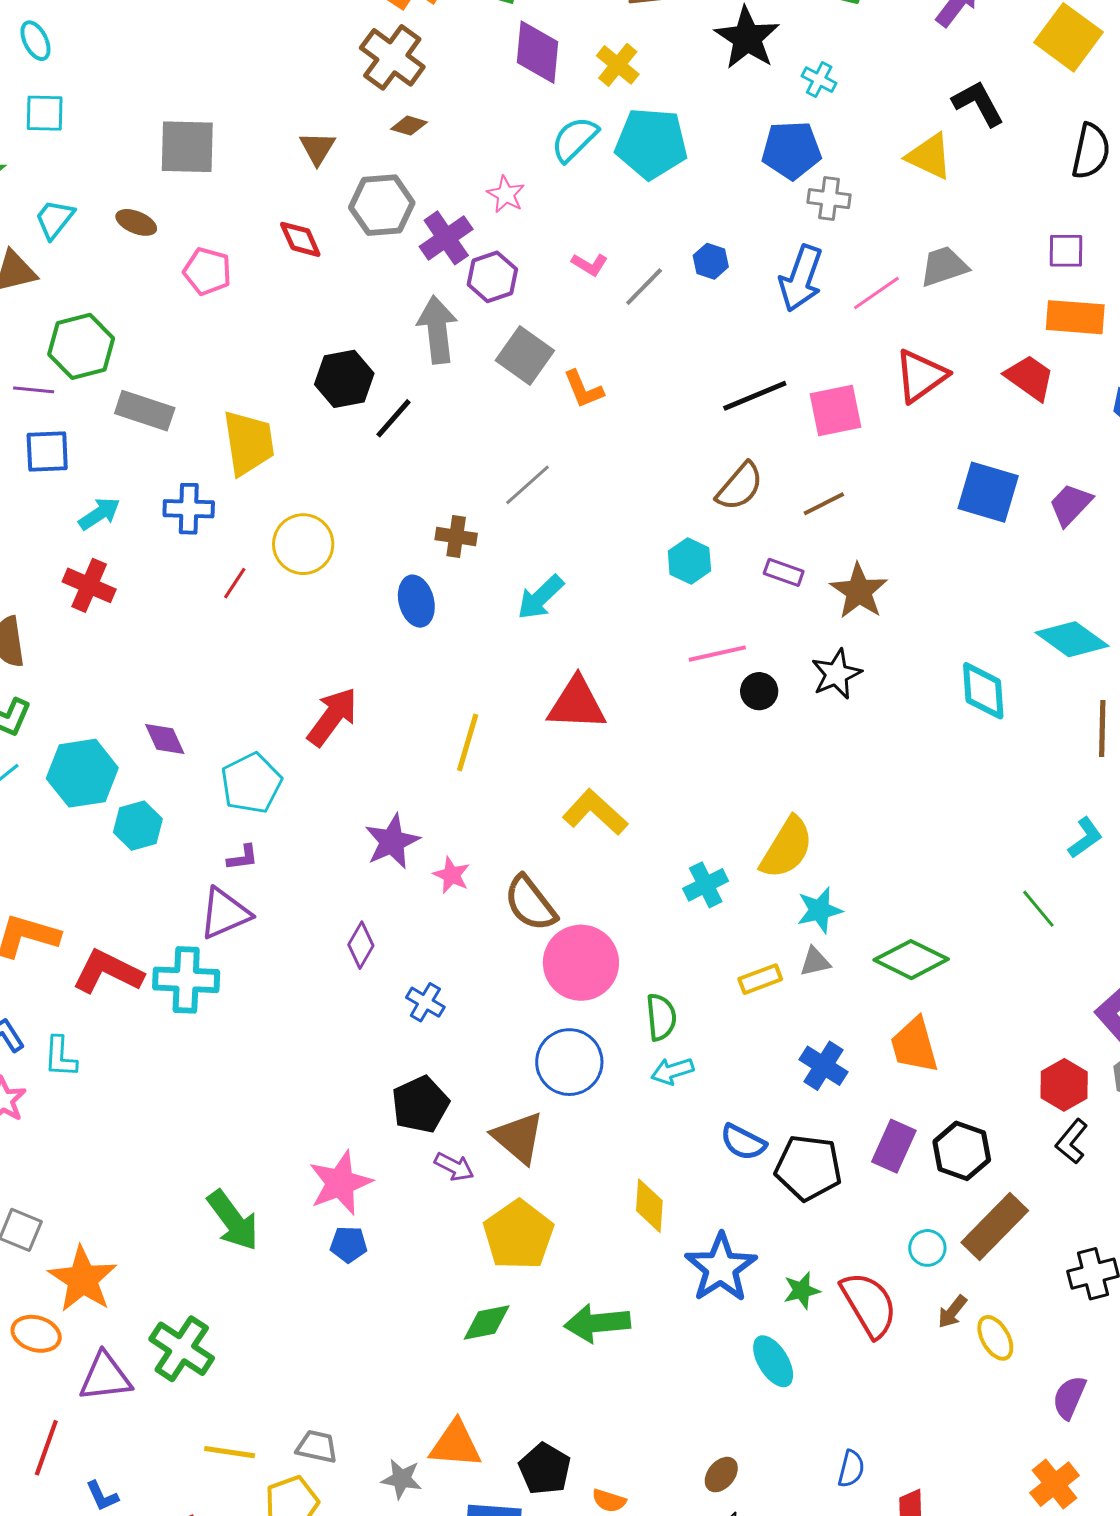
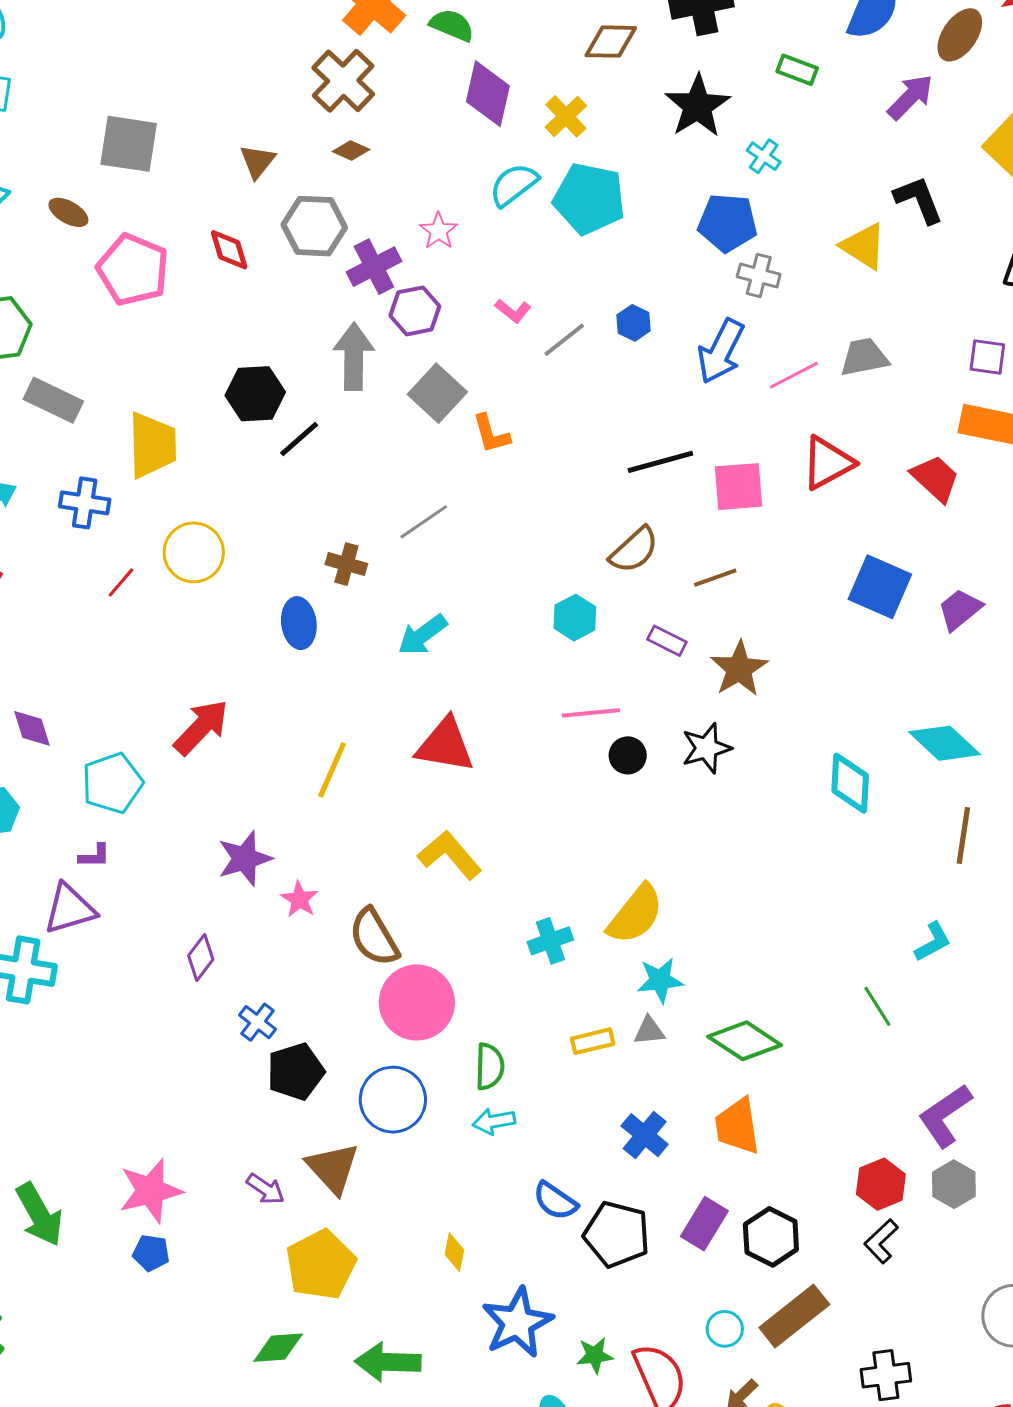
pink pentagon: (207, 271) -> (133, 270), size x1.5
black pentagon: (420, 1104) -> (296, 1072), moved
yellow diamond: (649, 1206) -> (454, 1252), size x0.7

